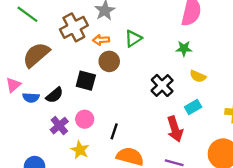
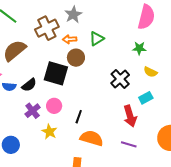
black square: (86, 81) -> (56, 73), size x1.4

